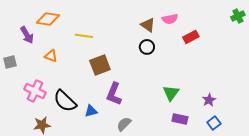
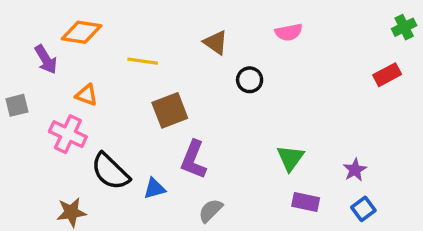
brown triangle: (148, 25) -> (216, 42), moved
red rectangle: (191, 37) -> (387, 75), moved
pink cross: (35, 91) -> (68, 134), moved

